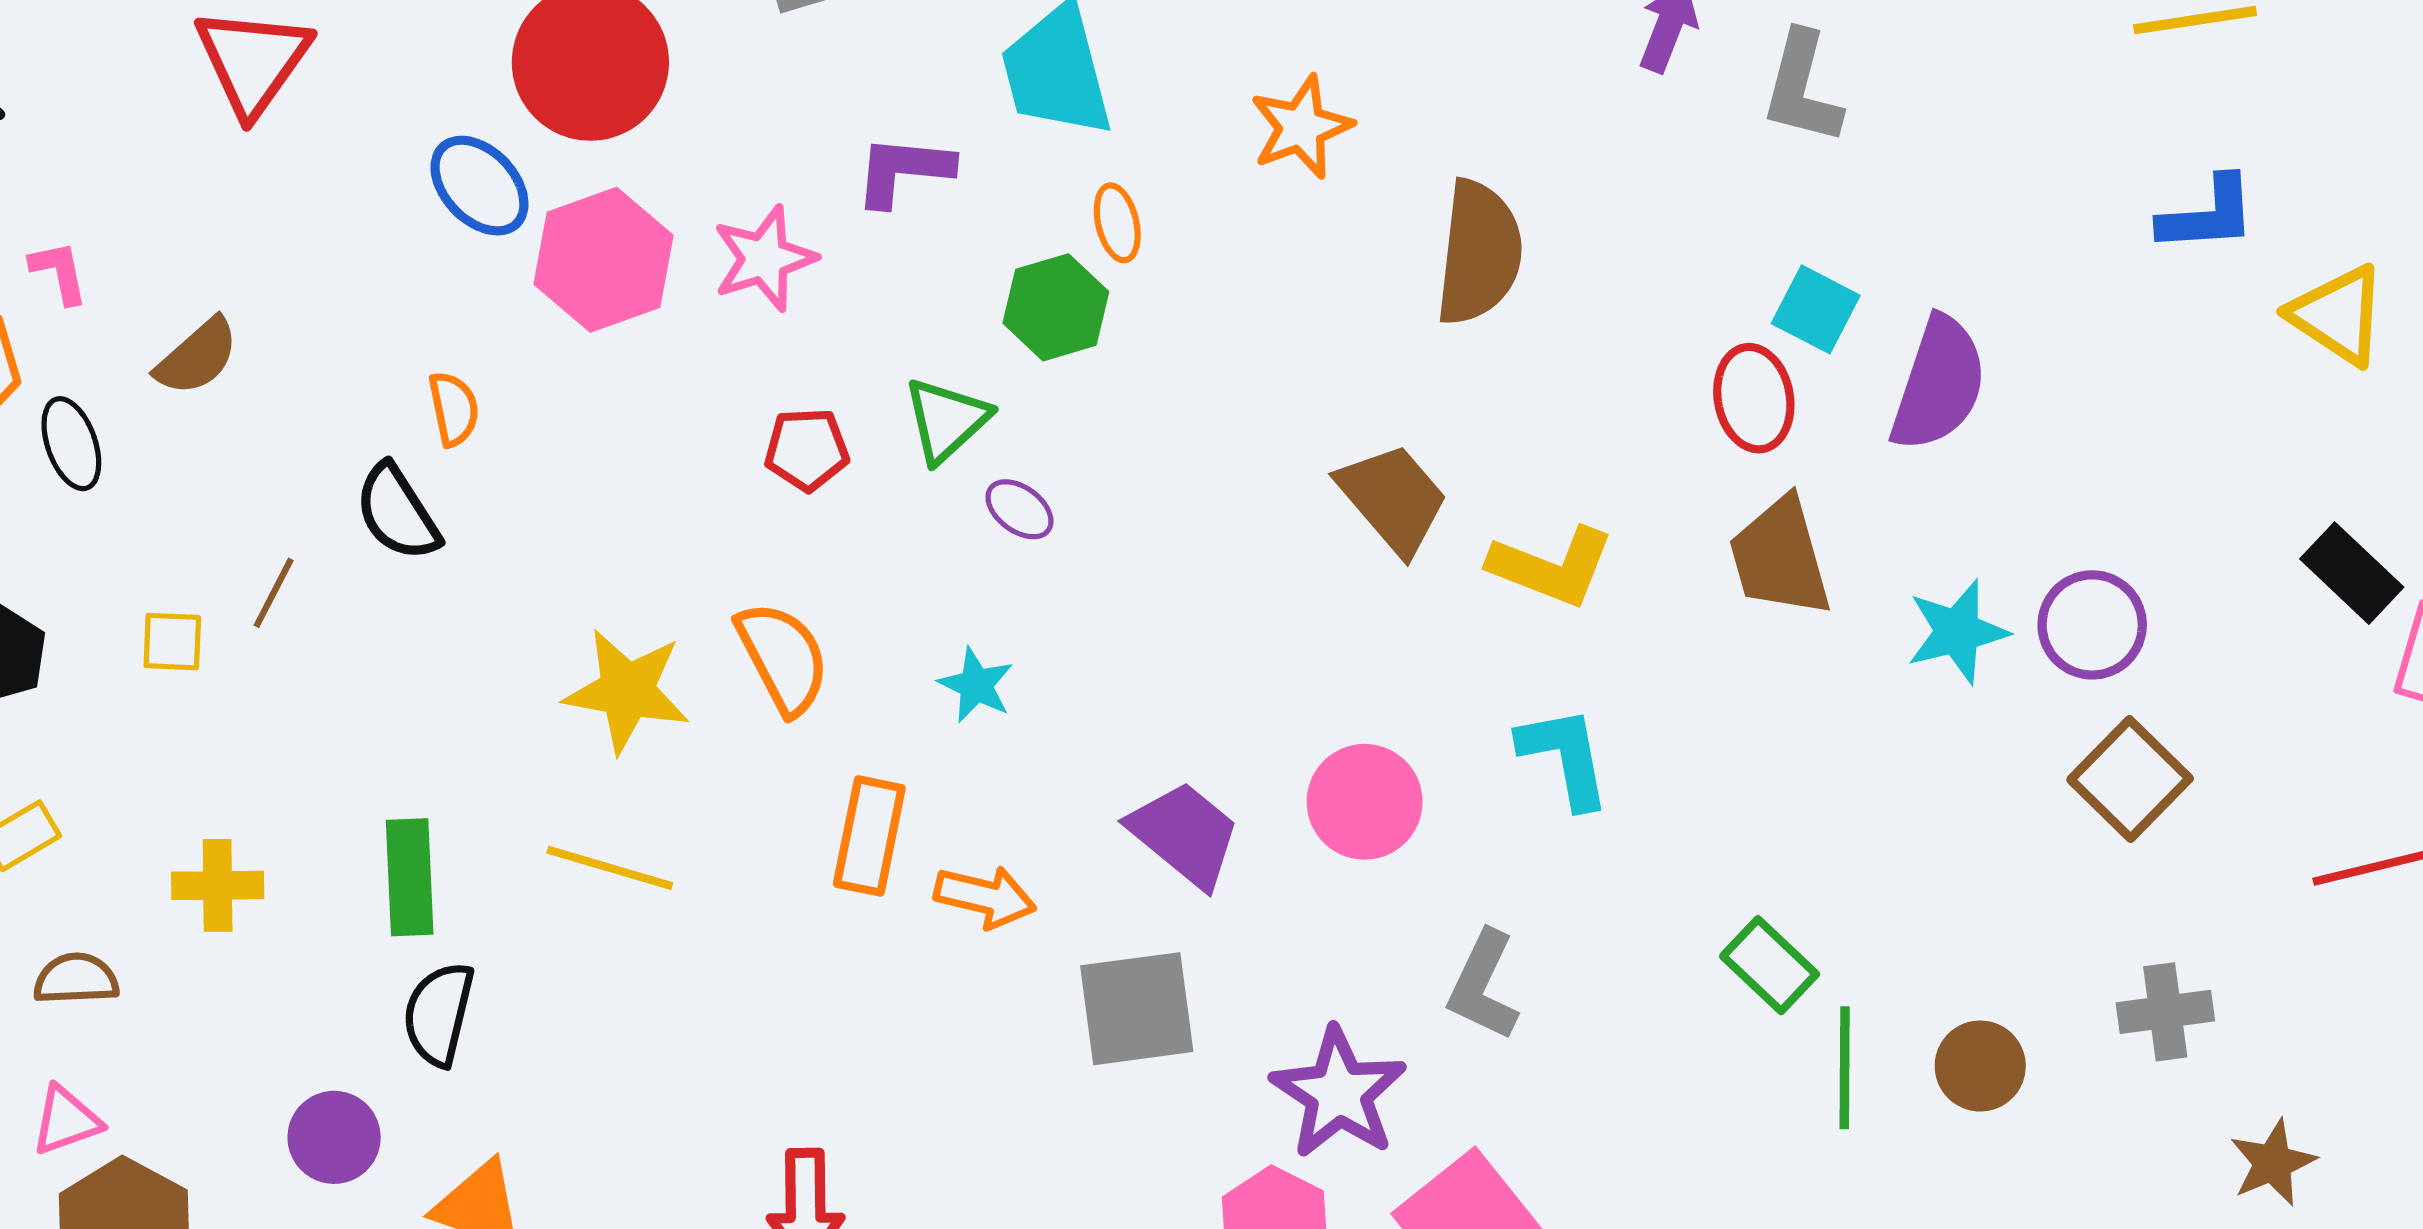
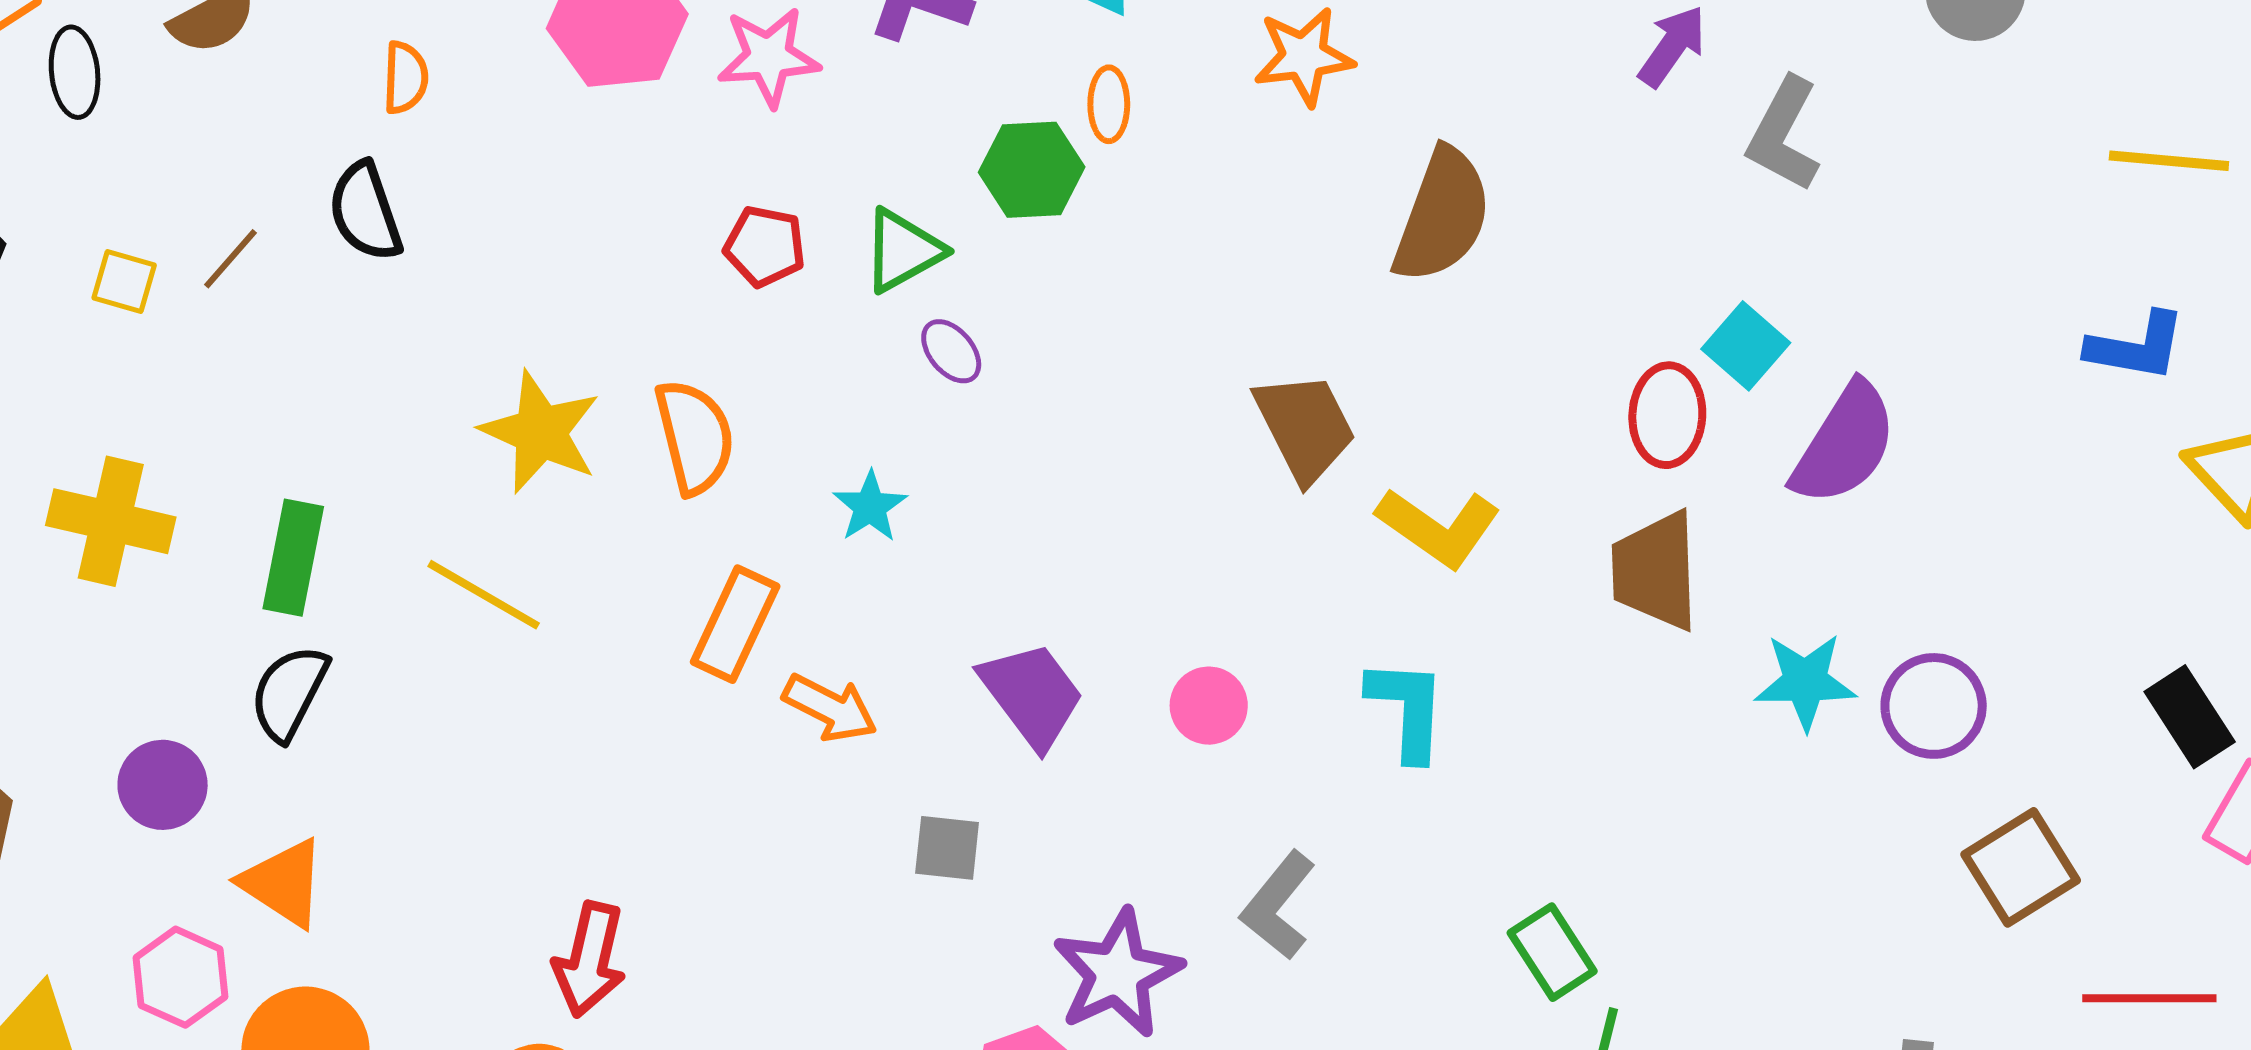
orange semicircle: (454, 409) -> (405, 78), moved
brown square: (2130, 779) -> (2021, 867), moved
pink circle: (1365, 802) -> (1209, 706), size x0.7
yellow cross: (218, 885) -> (111, 521), size x1.4
gray square: (1137, 1009) -> (947, 848), size x0.6

